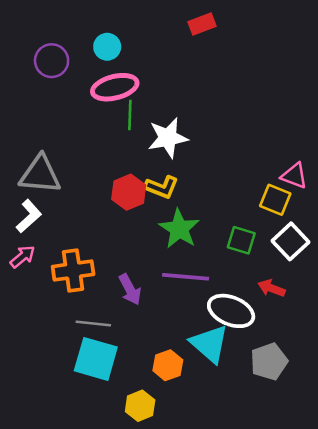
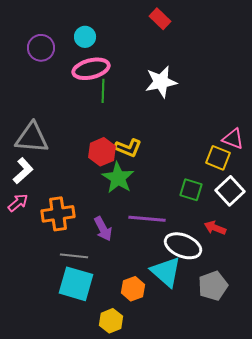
red rectangle: (202, 24) -> (160, 19), turned 65
white star: (168, 138) -> (161, 82), moved
green star: (179, 229) -> (118, 178), moved

